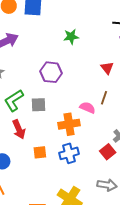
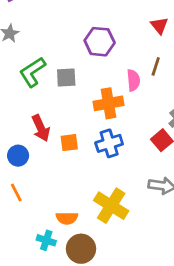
purple hexagon: (51, 72) -> (100, 42), moved
pink semicircle: (88, 108) -> (133, 80), turned 63
red arrow: (19, 129) -> (41, 128), moved

